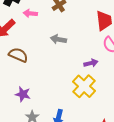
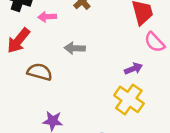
gray arrow: (58, 39) -> (75, 48), moved

